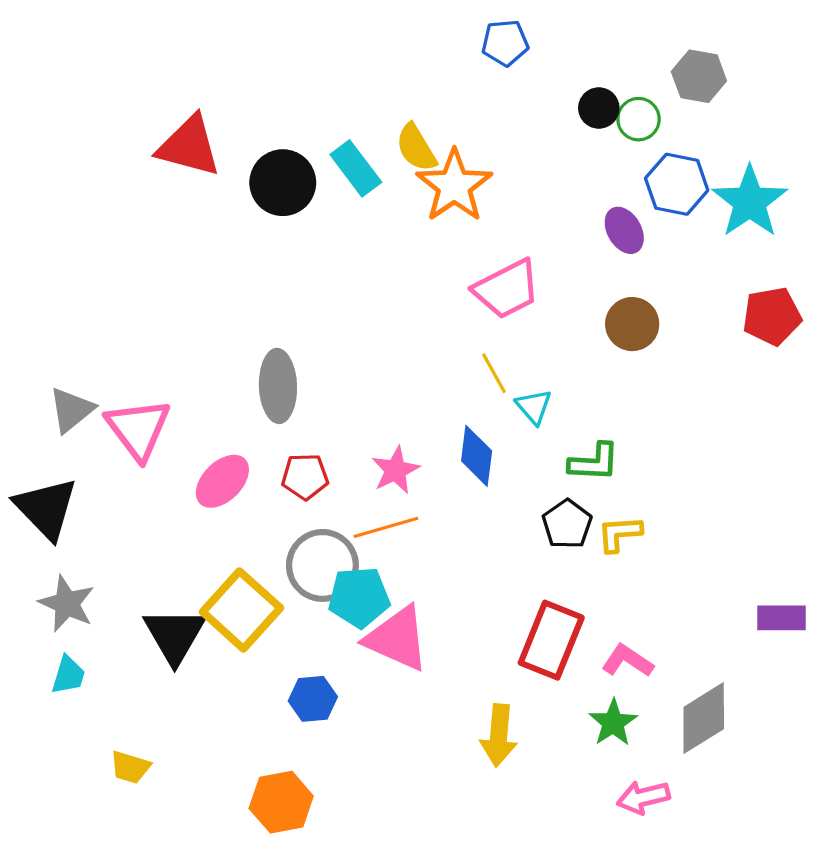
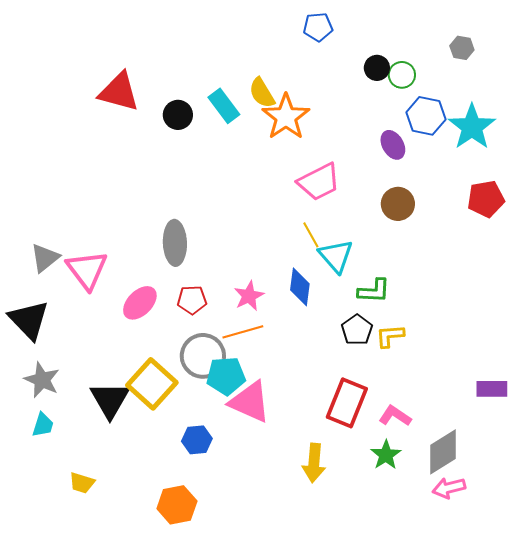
gray hexagon: (699, 76) -> (462, 48), moved, size x0.7
black circle: (283, 183) -> (178, 115), size x0.7
cyan triangle: (534, 407) -> (336, 256), size x1.5
pink arrow: (643, 797) -> (449, 488), moved

